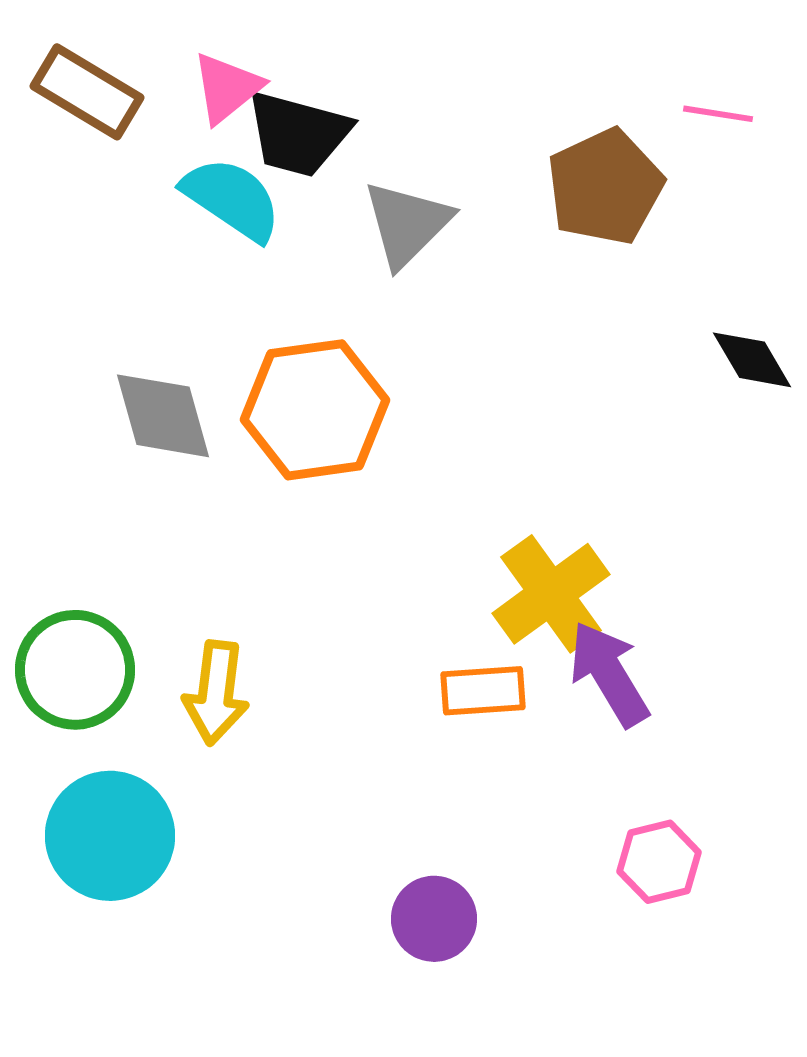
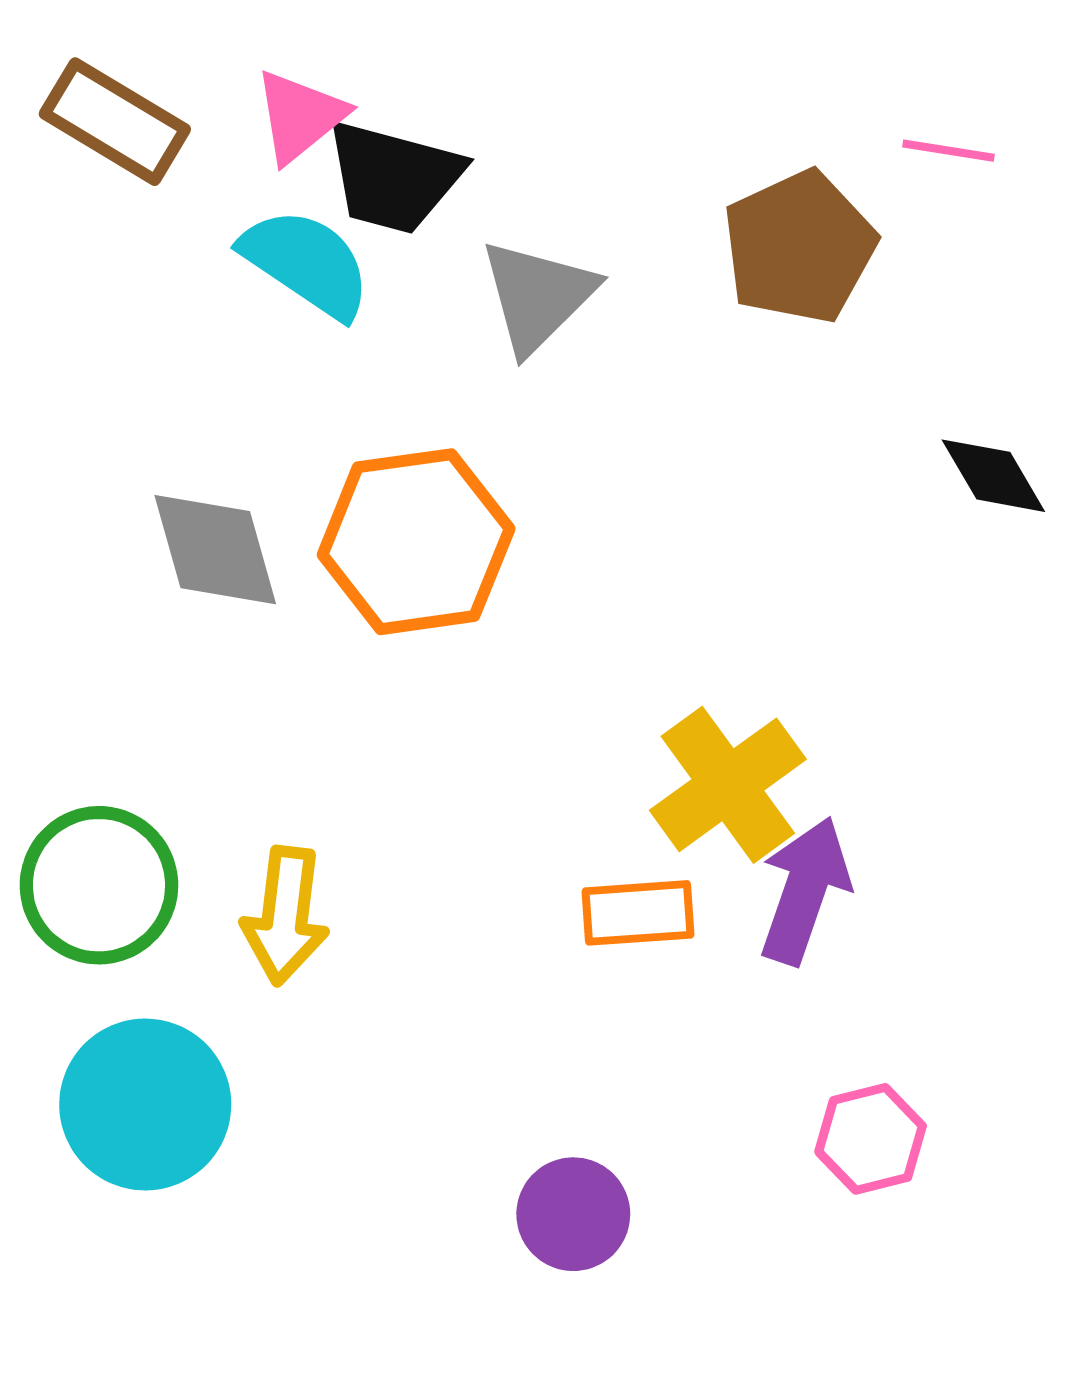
purple arrow: (609, 674) -> (805, 890), turned 50

